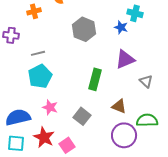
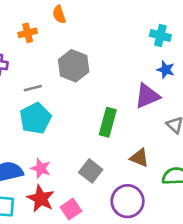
blue star: (121, 27) -> (166, 70), moved
gray hexagon: (84, 29) -> (74, 66), moved
pink star: (50, 107) -> (41, 168), moved
purple circle: (124, 135) -> (128, 201), moved

